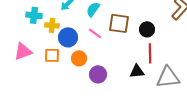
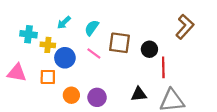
pink triangle: (23, 51) -> (17, 73), turned 30
red line: (150, 53) -> (163, 67), moved
orange circle: (79, 58) -> (71, 95), moved

